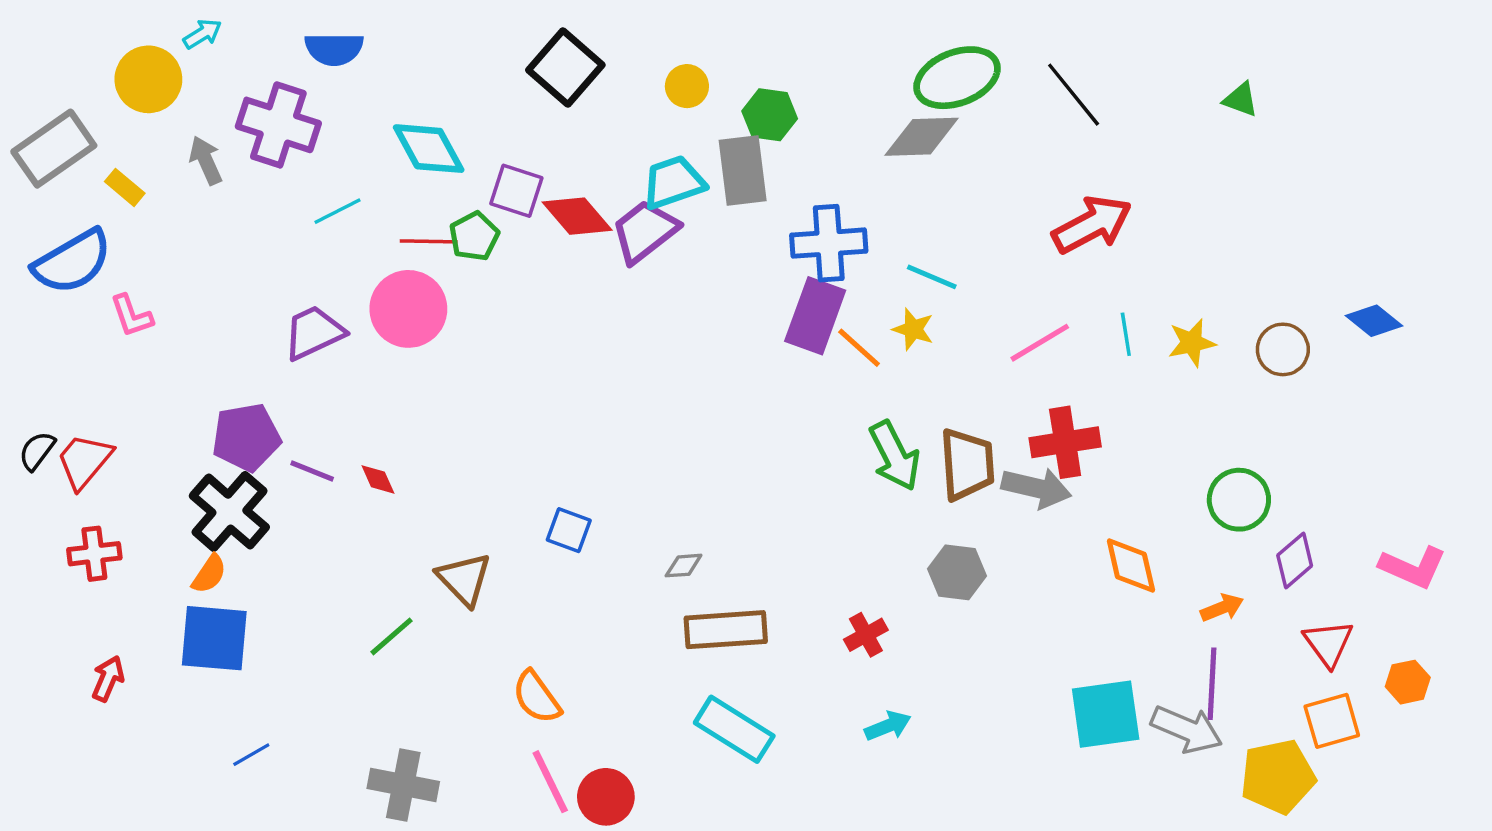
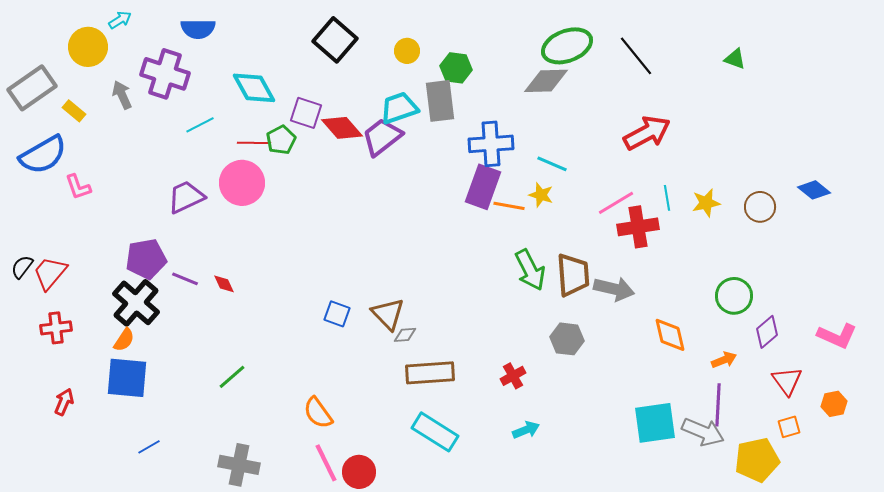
orange line: (859, 348) -> (509, 206), turned -32
red cross: (1065, 442) -> (638, 227), moved
brown triangle: (464, 579) -> (388, 314), moved
orange square: (1332, 721) -> (789, 427), size x0.7

